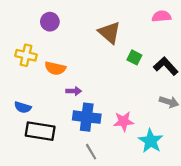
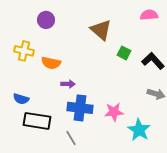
gray line: (91, 152) -> (71, 138), moved

